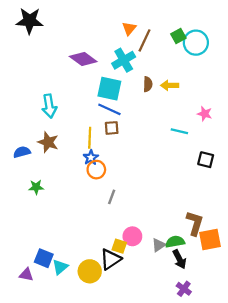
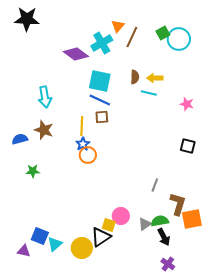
cyan cross: (124, 60) -> (102, 43), moved
cyan line: (179, 131) -> (149, 93), moved
gray line: (112, 197) -> (155, 185), moved

